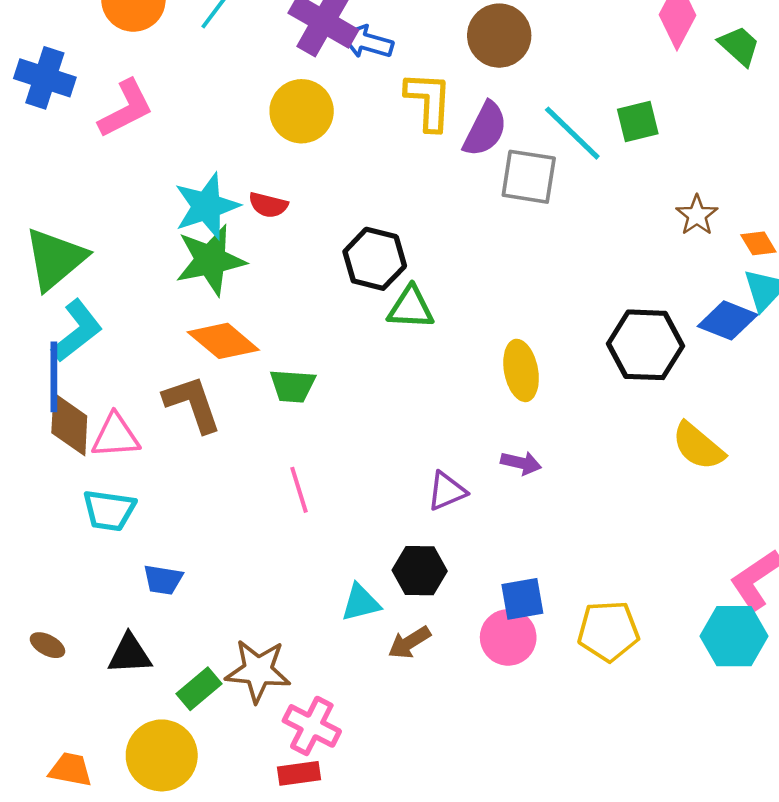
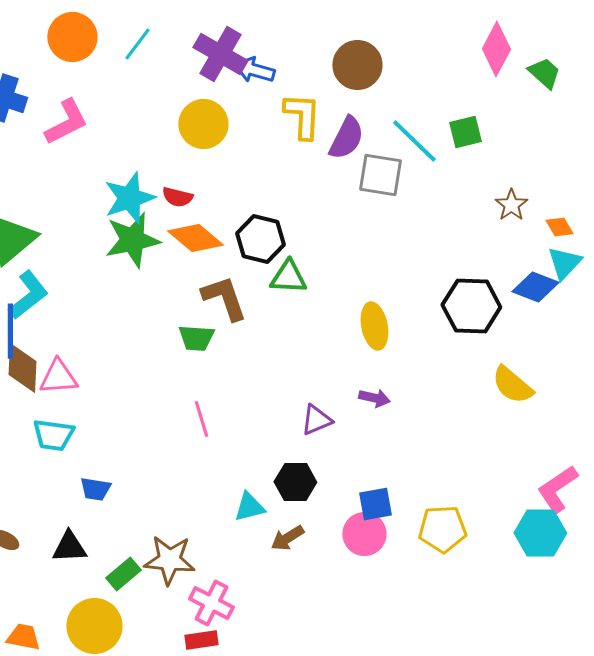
orange diamond: (223, 341) -> (195, 238), moved
brown L-shape: (193, 404) -> (224, 298), moved

